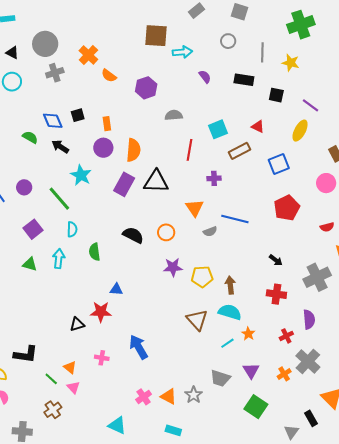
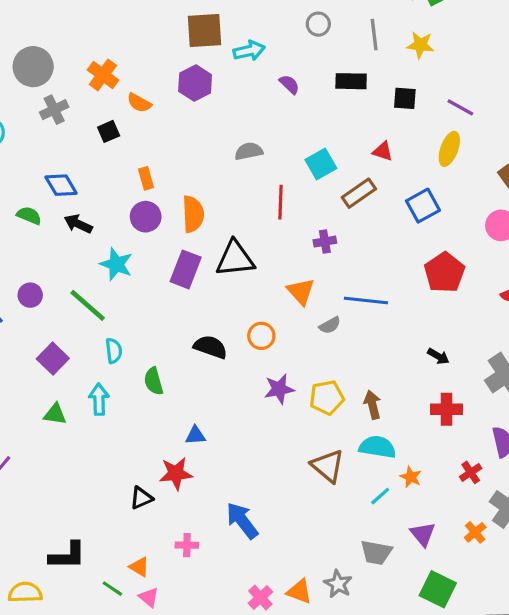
purple hexagon: (146, 88) -> (195, 83), moved
black square: (78, 115) -> (109, 131), moved

